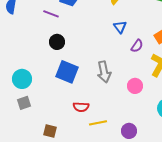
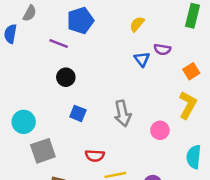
purple semicircle: (137, 46) -> (162, 49), moved, turned 64
blue square: (67, 72) -> (78, 113), size x0.6
gray square: (24, 103) -> (43, 151), moved, size x1.5

